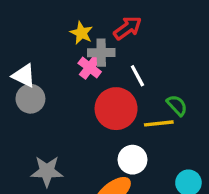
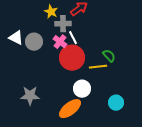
pink cross: (90, 67) -> (60, 42), moved
white line: (137, 76) -> (73, 38), moved
gray circle: (30, 99) -> (34, 42), moved

